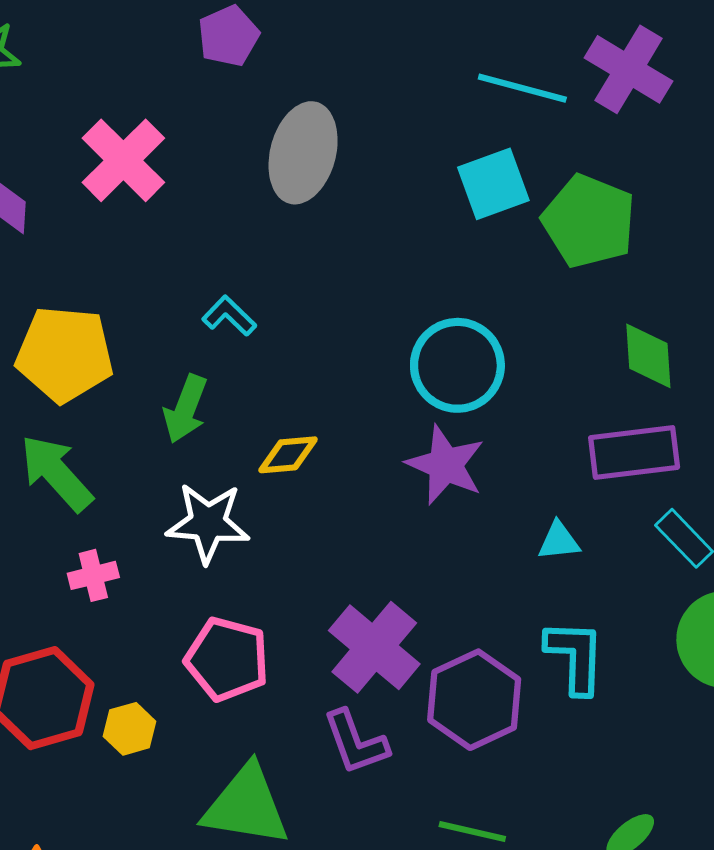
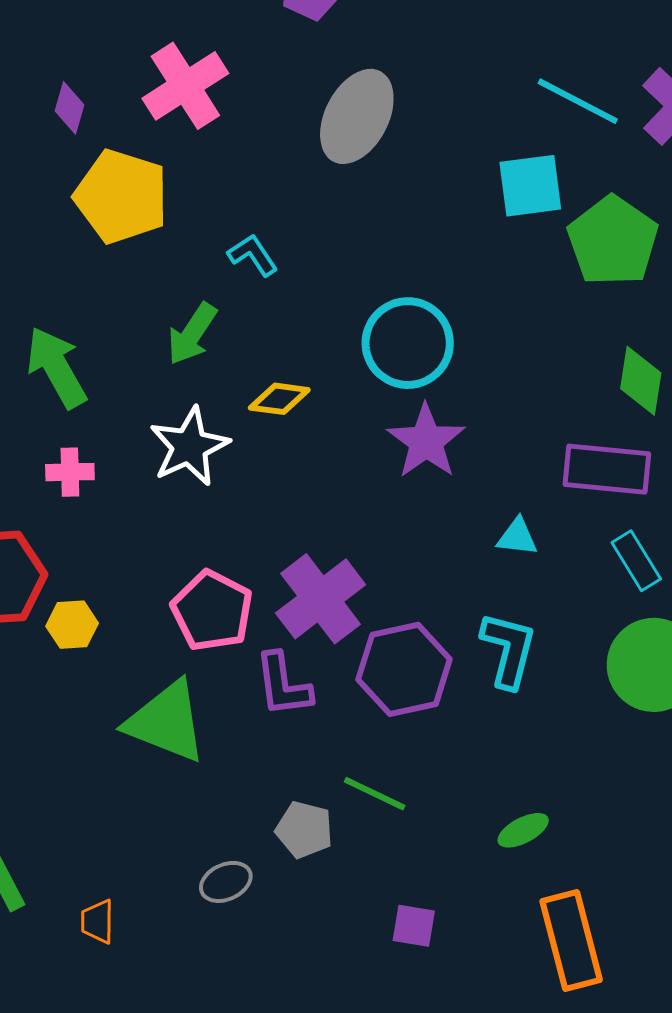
yellow pentagon: (65, 354) -> (121, 196), moved
cyan circle: (457, 365) -> (408, 343), moved
white star: (208, 523) -> (189, 446), turned 30
pink pentagon: (227, 659) -> (212, 611), moved

